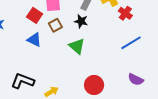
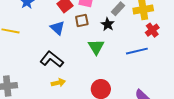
blue line: (131, 43) -> (137, 51), moved
black L-shape: (23, 81) -> (52, 59), moved

